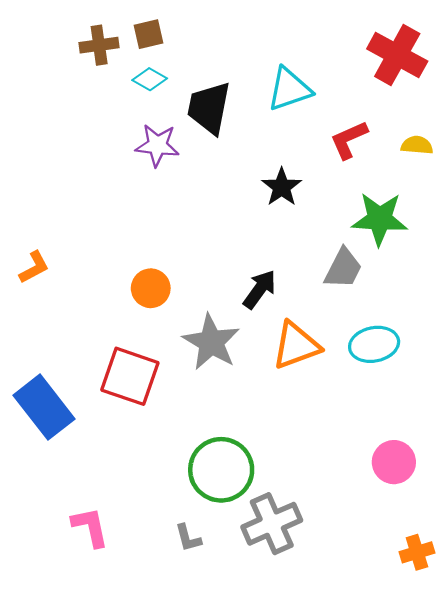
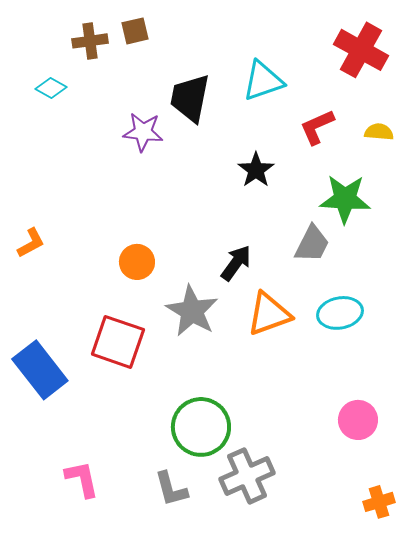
cyan diamond: (150, 79) -> (51, 88), moved
gray L-shape: (188, 538) -> (171, 489), size x1.4

